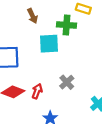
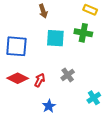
green cross: (67, 25) -> (83, 33), moved

